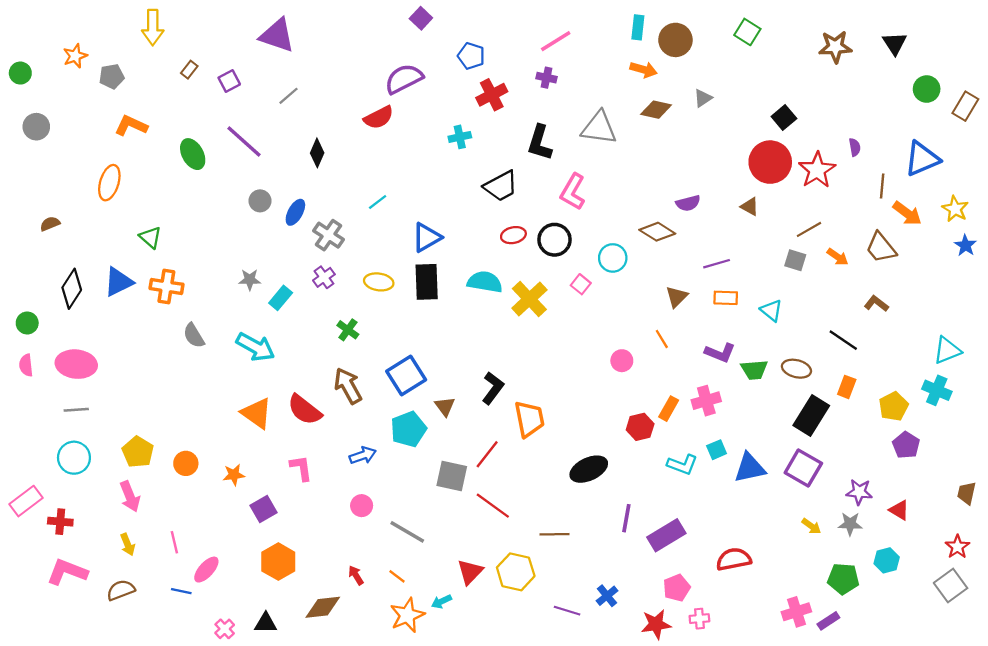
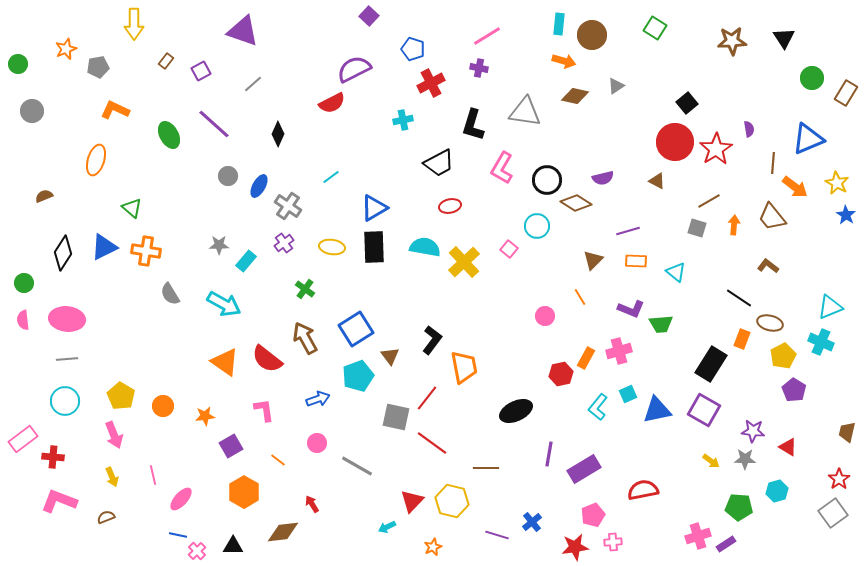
black circle: (554, 240) -> (547, 180), moved
orange arrow: (838, 257) -> (734, 225), turned -120
brown ellipse: (796, 369) -> (770, 323), moved
cyan L-shape: (682, 465) -> (598, 407), turned 108
orange line: (397, 576) -> (278, 460), moved
brown semicircle: (121, 590) -> (106, 517), size x0.7
blue line: (181, 591) -> (178, 535), moved
orange star: (407, 615) -> (433, 547), moved, size x0.6

